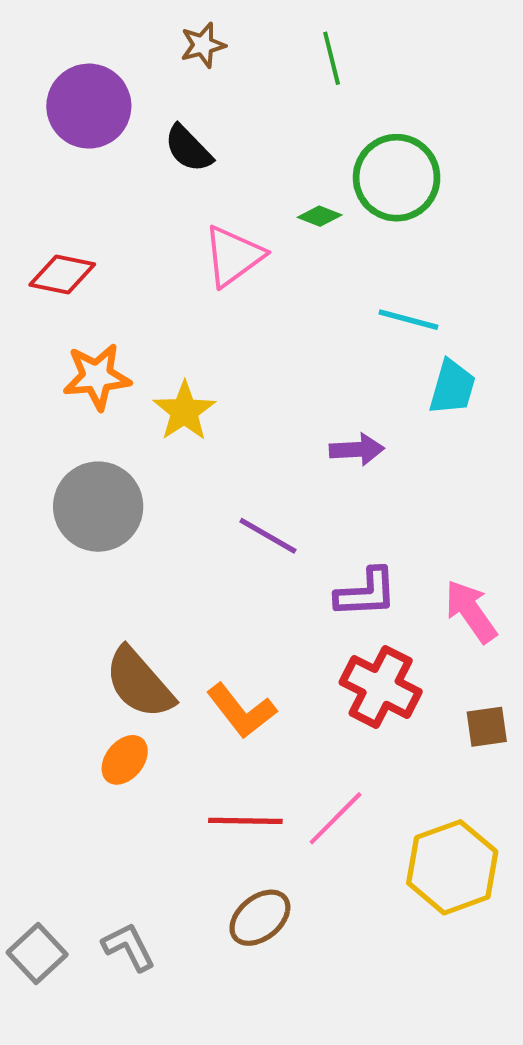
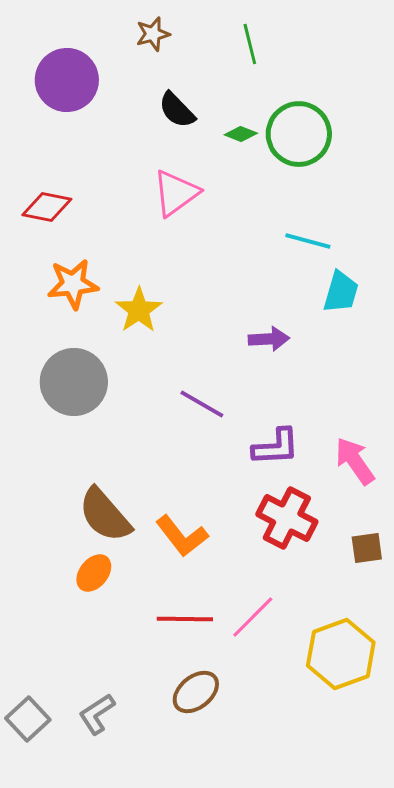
black semicircle: (188, 149) -> (177, 110), moved
green diamond: (320, 216) -> (241, 134), moved
gray L-shape: (129, 947) -> (97, 714), turned -96

